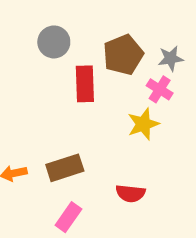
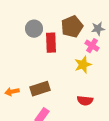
gray circle: (54, 42) -> (34, 29), moved
red semicircle: (130, 193) -> (85, 101), moved

